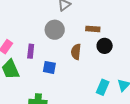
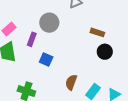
gray circle: (55, 30) -> (49, 23), moved
brown semicircle: (76, 52) -> (71, 82), moved

